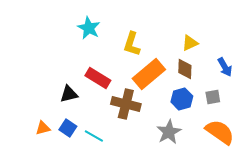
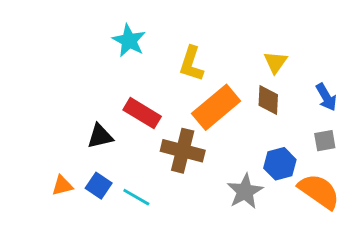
yellow triangle: (190, 43) -> (275, 62), turned -30
gray square: (213, 97) -> (325, 141), moved
blue hexagon: (182, 99) -> (280, 164), moved

